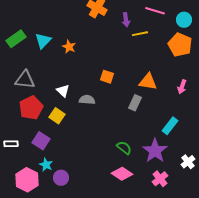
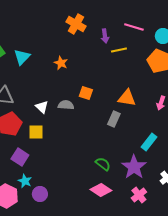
orange star: (69, 47) -> (61, 63), moved
gray semicircle: (87, 100) -> (66, 105), moved
yellow square: (57, 116) -> (36, 132), turned -35

